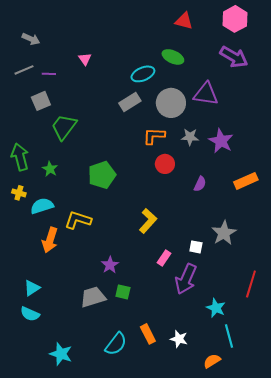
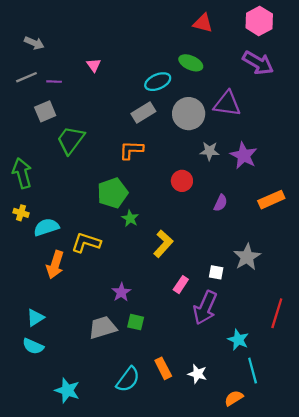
orange L-shape: (154, 136) -> (131, 150), moved
green star: (50, 169) -> (130, 218), moved

